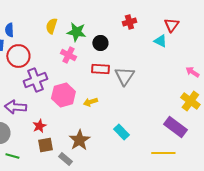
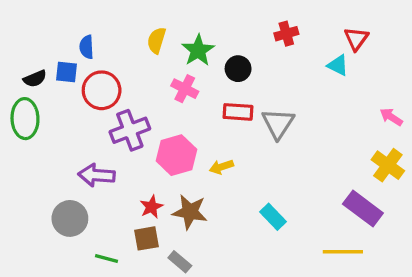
green star: (76, 32) -> (198, 50), turned 30
red star: (39, 126) -> (151, 207), moved
brown star: (79, 140) -> (190, 212), moved, turned -30
green line: (12, 156) -> (107, 258), moved

